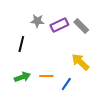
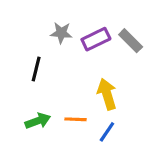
yellow arrow: (80, 62) -> (107, 94), moved, turned 30

